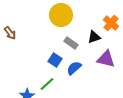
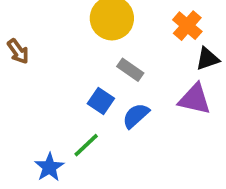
orange cross: (111, 23) -> (187, 26), moved
black triangle: (94, 37) -> (208, 59), moved

